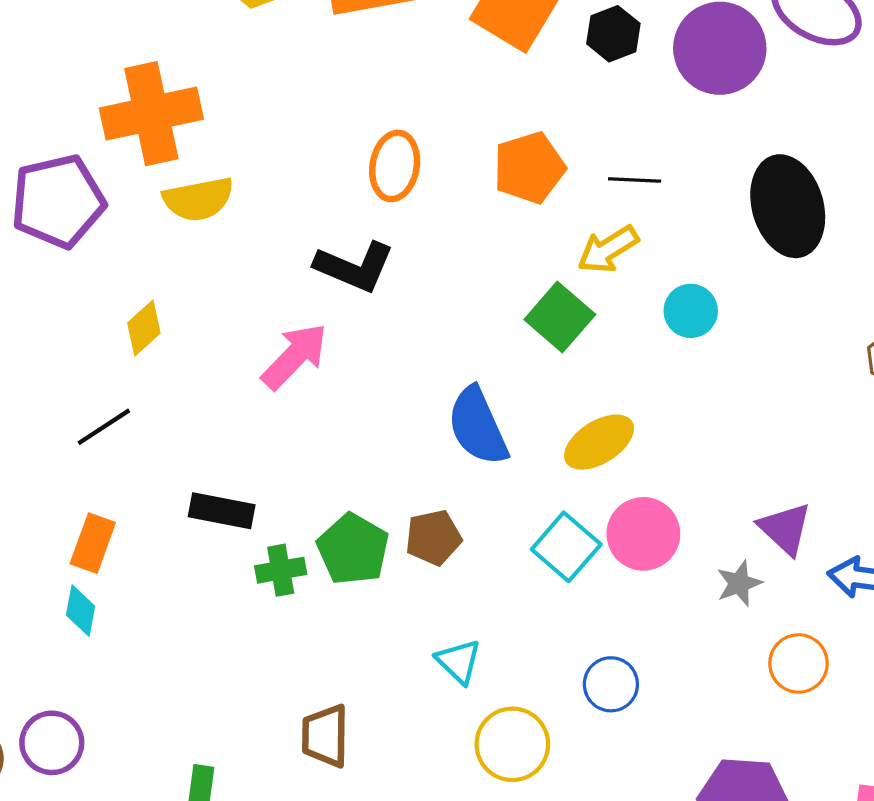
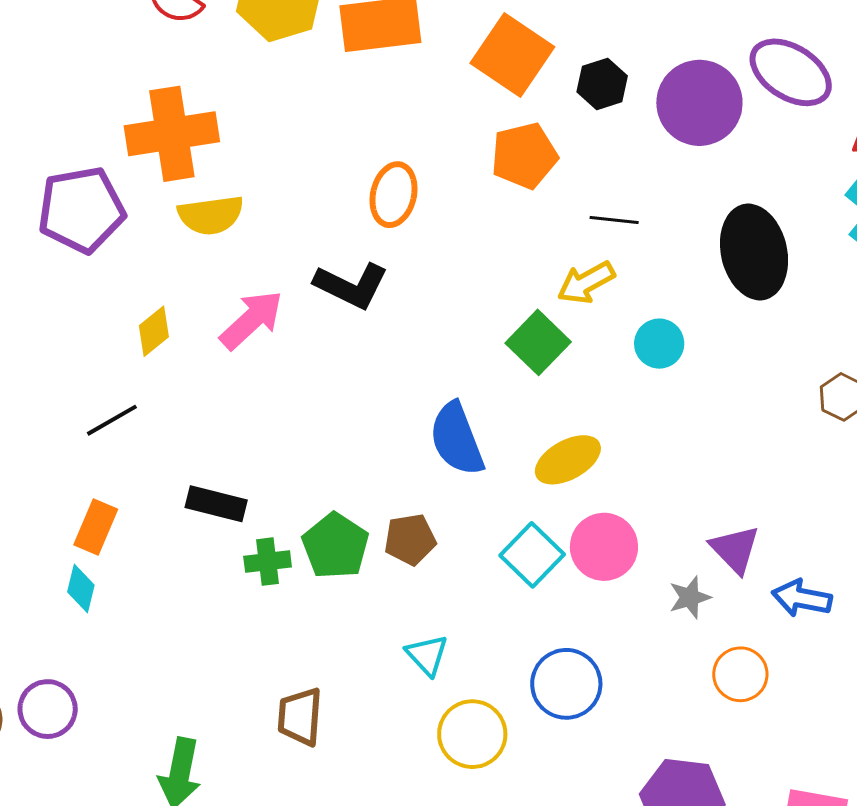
orange pentagon: (529, 168) -> (524, 156), moved
pink arrow: (295, 356) -> (251, 320), moved
blue circle: (611, 684) -> (566, 684), size x1.4

